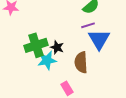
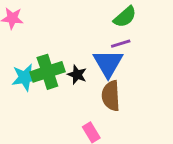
blue triangle: (99, 39) -> (108, 63), moved
cyan star: (47, 60) -> (25, 77), moved

